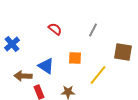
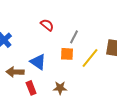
gray line: (93, 30) -> (74, 37), moved
yellow line: (98, 75) -> (90, 58), moved

